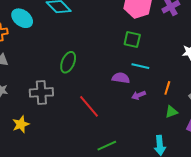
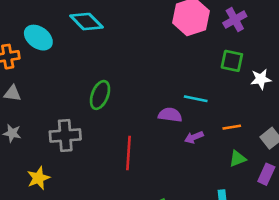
green square: (132, 39) -> (232, 61), moved
orange line: (167, 88) -> (232, 127), turned 64
red line: (89, 106) -> (129, 153), turned 45

